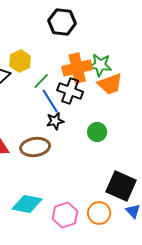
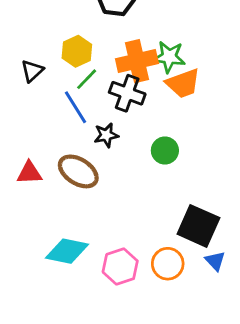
yellow hexagon: (20, 61) -> (77, 51), moved
blue line: (50, 101) -> (75, 107), moved
brown ellipse: (35, 147) -> (78, 171), turned 40

